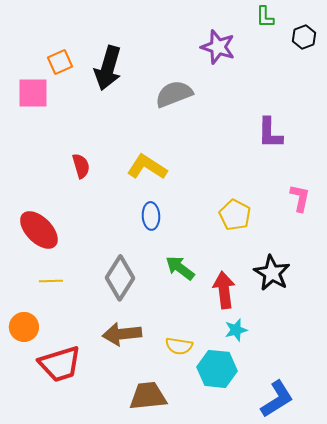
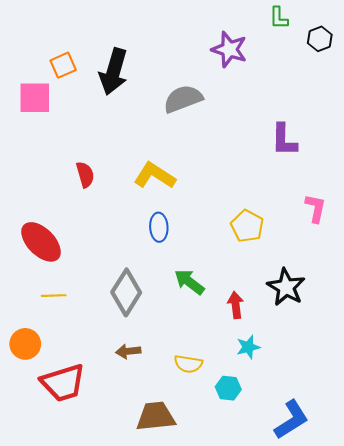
red arrow: (224, 290) -> (236, 305), size x0.7
brown arrow: (122, 334) -> (128, 351), size x0.6
cyan hexagon: (217, 369) -> (228, 388), size x0.6

